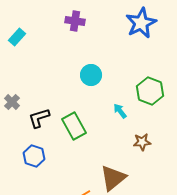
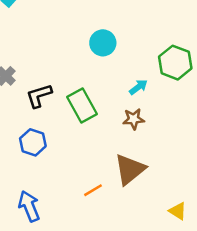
cyan arrow: (120, 111) -> (138, 87), turned 91
brown star: (142, 142) -> (134, 119), moved

